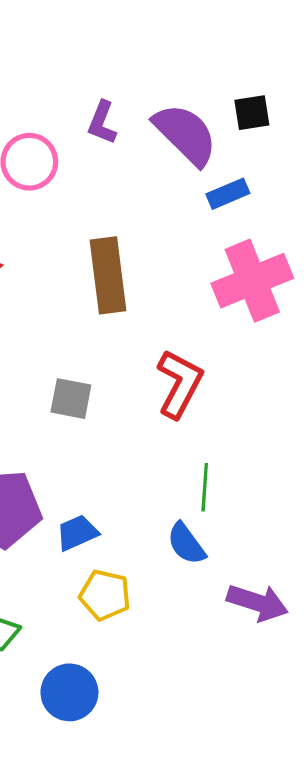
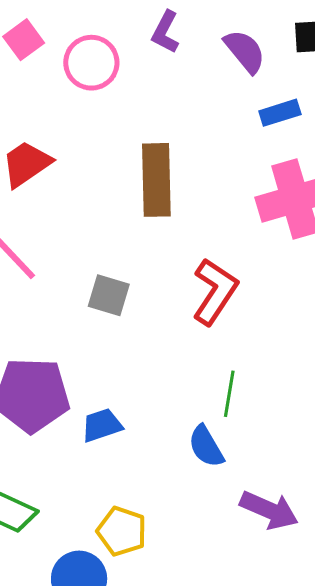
purple semicircle: (185, 134) -> (245, 51), size x0.7
yellow pentagon: (105, 595) -> (122, 531), moved

